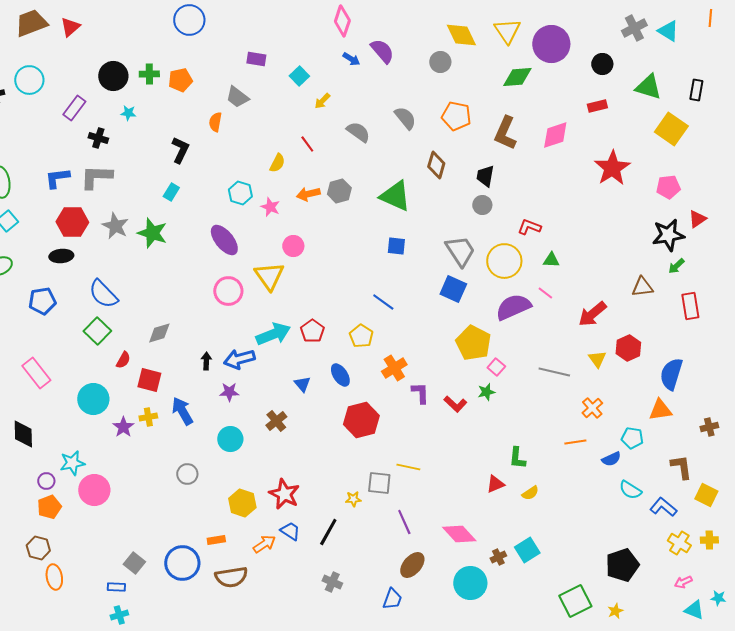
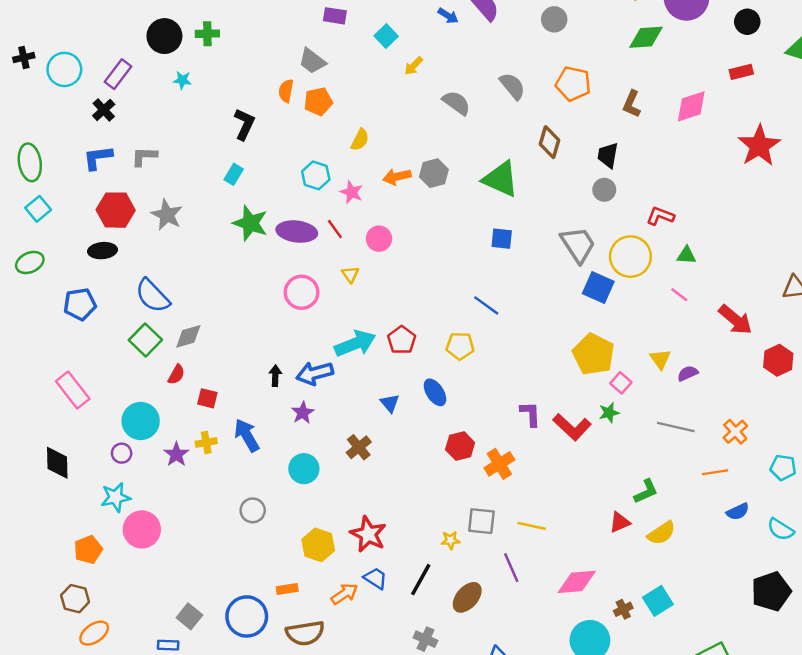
cyan circle: (29, 80) -> (64, 69), moved
orange pentagon: (180, 80) -> (318, 102), moved
brown L-shape: (505, 133) -> (632, 104), size x0.7
black cross: (98, 138) -> (104, 110), moved, turned 30
red line: (307, 144) -> (335, 229), moved
gray L-shape: (96, 177) -> (144, 156), size x0.7
green star: (152, 233) -> (250, 223), moved
purple ellipse: (224, 240) -> (297, 232), turned -44
yellow triangle: (269, 276) -> (350, 274), size x0.5
blue square: (453, 289) -> (598, 288), moved
purple semicircle: (513, 307) -> (688, 373), moved, size x0.5
red arrow: (592, 314) -> (735, 320), turned -100
gray diamond: (159, 333) -> (188, 336), moved
yellow pentagon: (361, 336) -> (460, 346), turned -30
yellow triangle: (597, 359) -> (660, 359), moved
orange cross: (394, 368) -> (499, 464), moved
gray line: (554, 372) -> (676, 427), moved
red square: (149, 380) -> (207, 398), size x0.7
purple star: (229, 392) -> (303, 413), turned -30
red L-shape: (455, 404) -> (572, 427), size x1.4
red hexagon: (361, 420) -> (460, 446), size x0.7
green L-shape: (517, 458) -> (646, 491), turned -120
blue semicircle: (611, 459) -> (738, 512), moved
yellow line: (408, 467) -> (532, 526), moved
purple circle: (46, 481) -> (122, 453), moved
yellow semicircle: (530, 493) -> (661, 533), size x1.4
pink diamond: (459, 534) -> (577, 582), turned -52
brown ellipse: (412, 565) -> (467, 597), moved
black pentagon: (622, 565) -> (771, 591), moved
orange ellipse: (54, 577) -> (94, 633), turned 65

